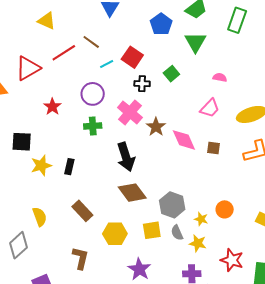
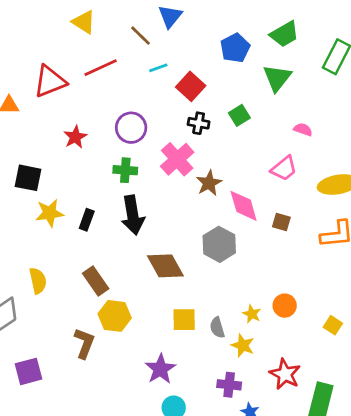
brown line: (91, 42) -> (141, 36), moved
cyan line: (107, 64) -> (158, 68), moved
black arrow: (126, 157) -> (133, 215), moved
gray hexagon: (172, 205) -> (219, 244), moved
yellow hexagon: (115, 234) -> (115, 316), moved

